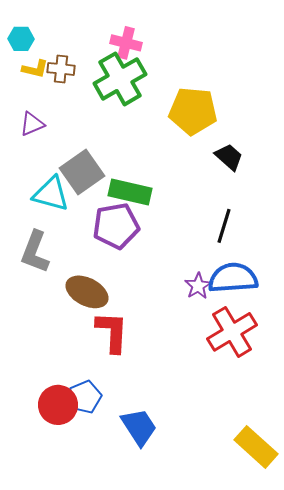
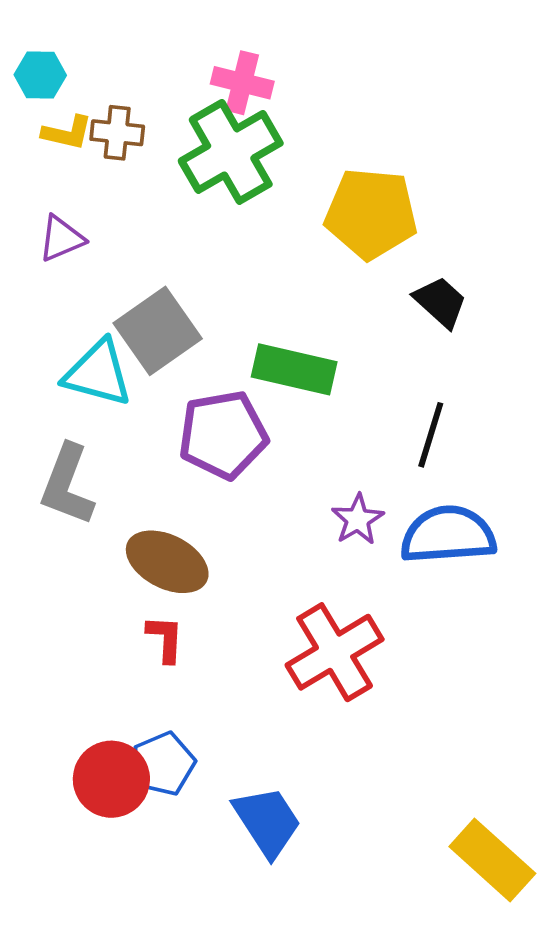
green rectangle: (130, 192) -> (294, 369), moved
purple star: (198, 286) -> (358, 519), moved
red L-shape: (112, 332) -> (165, 639), moved, size x0.6
red cross: (232, 332) -> (335, 652), moved

